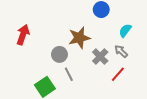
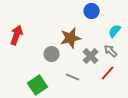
gray line: (69, 74) -> (73, 77), moved, turned -40

